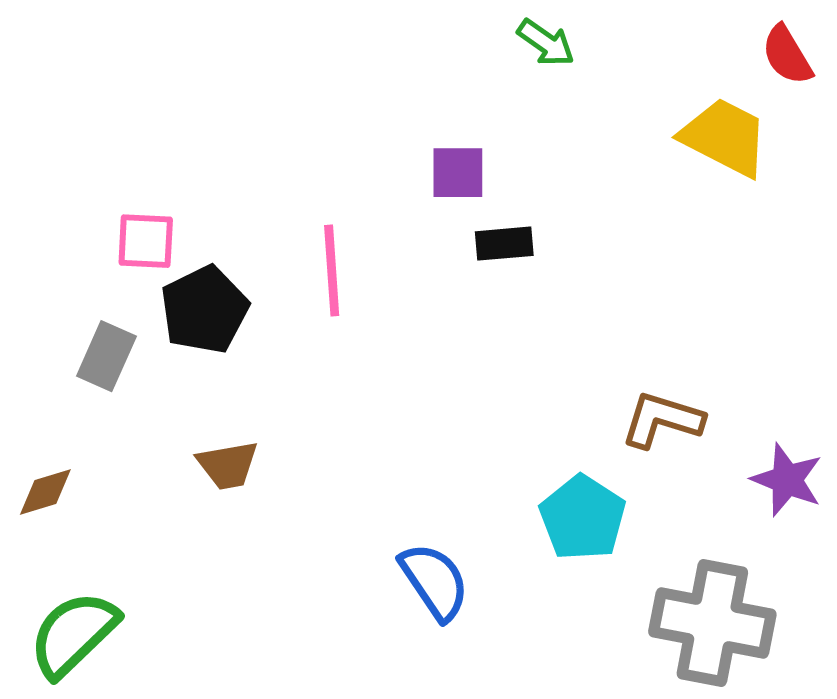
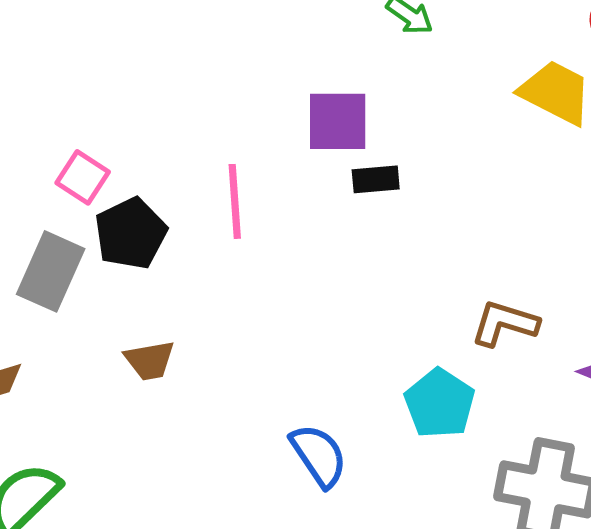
purple square: (458, 173) -> (338, 121), size x1.4
pink square: (146, 241) -> (83, 177), turned 30
gray rectangle: (106, 356) -> (51, 271), size x1.4

